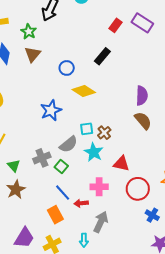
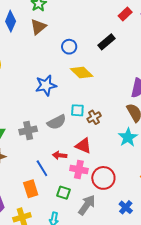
cyan star: (94, 152) -> (128, 137), moved
red triangle: (121, 164) -> (83, 146), moved
green square: (61, 166) -> (63, 193), moved, turned -32
red circle: (138, 189) -> (103, 178), moved
red arrow: (81, 203) -> (60, 155), moved
gray arrow: (101, 222) -> (87, 205), moved

